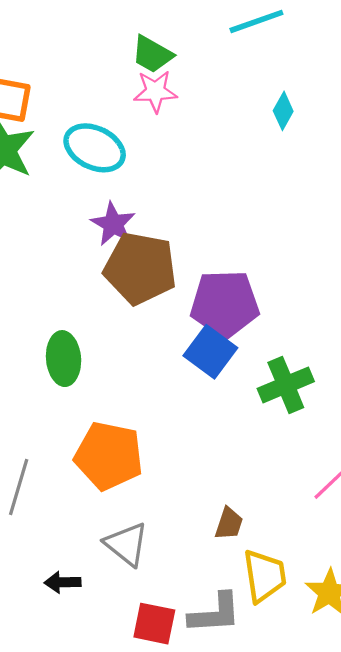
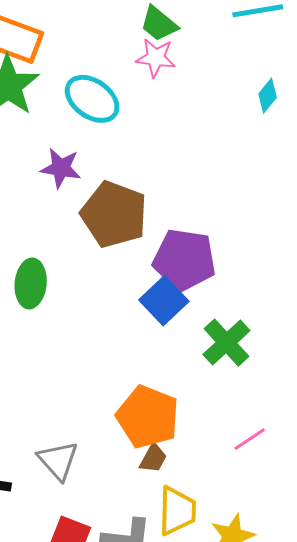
purple star: (113, 224) -> (61, 168), moved, turned -30
green cross: (286, 385) -> (226, 343), turned -30
orange pentagon: (109, 456) -> (148, 417), moved

